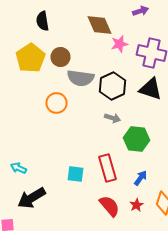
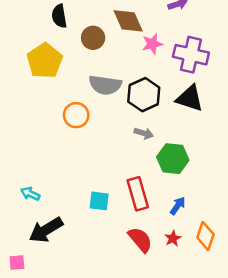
brown circle: (60, 57) -> (93, 38), moved

